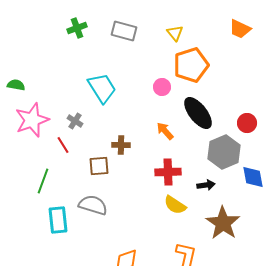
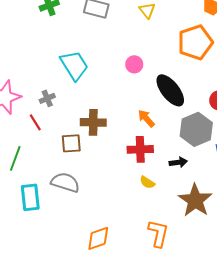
orange pentagon: (191, 65) -> (195, 42), moved
gray cross: (75, 121) -> (47, 98), turned 35
orange arrow: (165, 131) -> (146, 118), moved
brown cross: (121, 145) -> (93, 122), size x1.4
yellow semicircle: (175, 205) -> (147, 182), size x0.7

